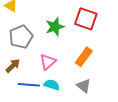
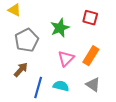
red square: (86, 19) -> (90, 18), size x0.7
pink triangle: (48, 62) -> (66, 58), moved
blue line: (29, 85) -> (38, 87), turned -75

